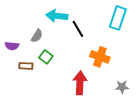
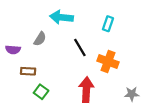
cyan rectangle: (118, 18) -> (108, 24), moved, size x0.6
black line: (78, 29) -> (80, 47), moved
green square: (46, 57) -> (41, 92), moved

